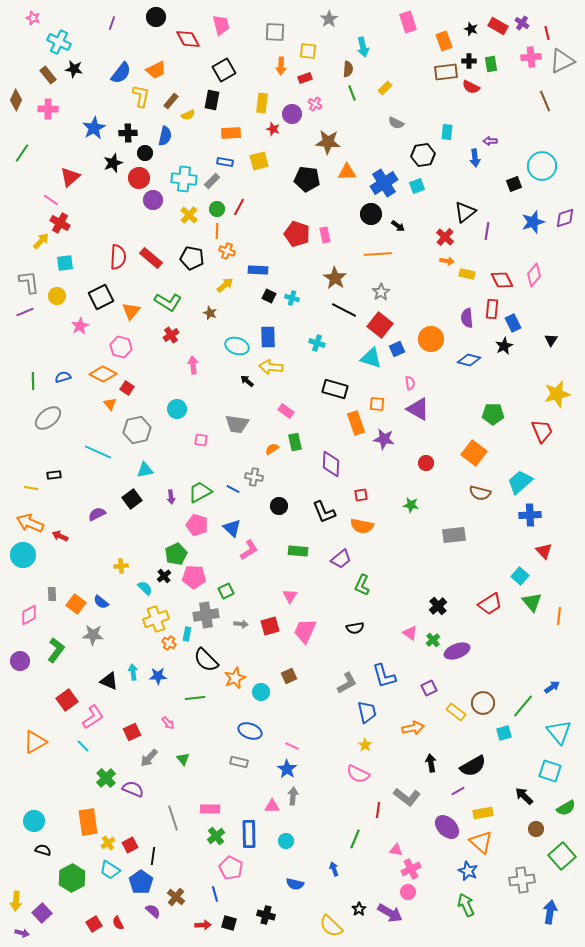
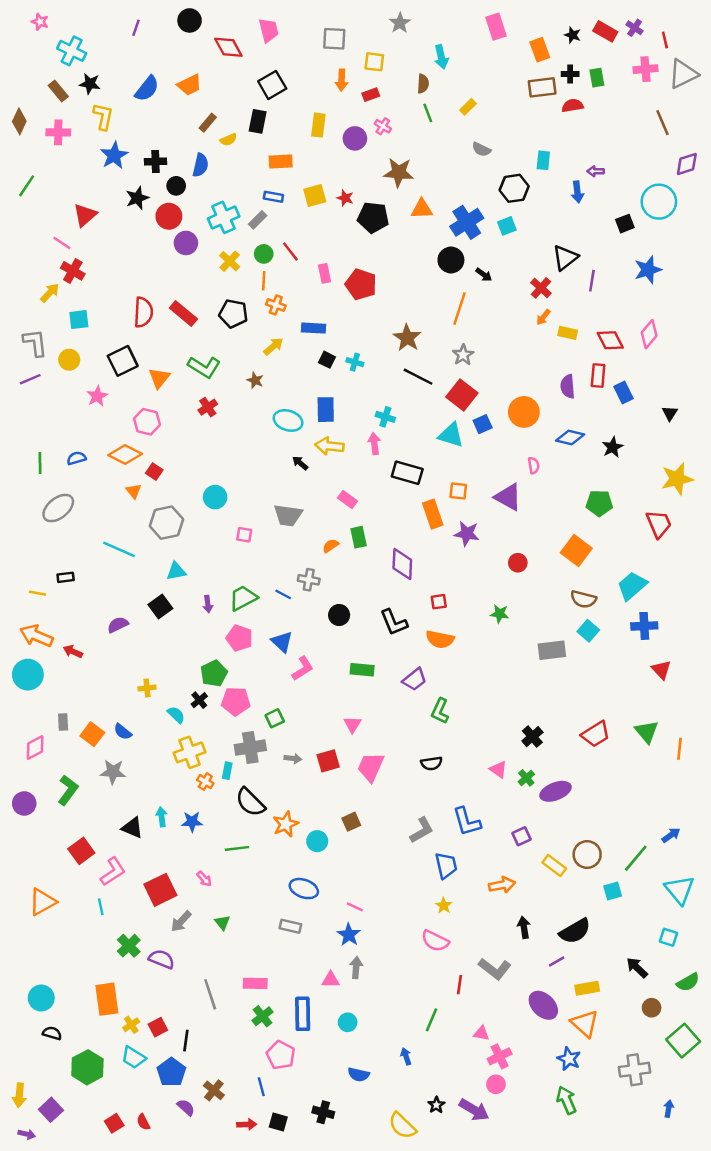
red semicircle: (471, 87) -> (573, 106), turned 144
yellow L-shape: (141, 96) -> (103, 117), moved
red star: (273, 129) -> (345, 198), moved
cyan cross: (184, 179) -> (224, 217), turned -30
red line: (239, 207) -> (290, 251), turned -66
purple diamond: (565, 218) -> (687, 164), moved
pink rectangle: (325, 235) -> (324, 273), moved
orange line: (378, 254) -> (459, 309), turned -68
orange arrow: (447, 261) -> (543, 317), turned 120
black star: (504, 346) -> (613, 447), moved
pink arrow: (193, 365) -> (374, 444), moved
pink semicircle: (410, 383) -> (534, 465), moved
cyan square: (520, 576) -> (588, 631), moved
red square: (132, 732) -> (160, 890), size x1.5
cyan line: (83, 746) -> (101, 907), turned 32
cyan square: (550, 771) -> (669, 937), size x0.7
blue arrow: (550, 912) -> (669, 1109), size x0.6

